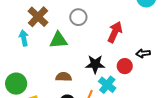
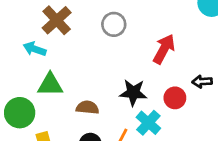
cyan arrow: (24, 38) -> (35, 49), turned -63
green triangle: (58, 40) -> (50, 85), moved

